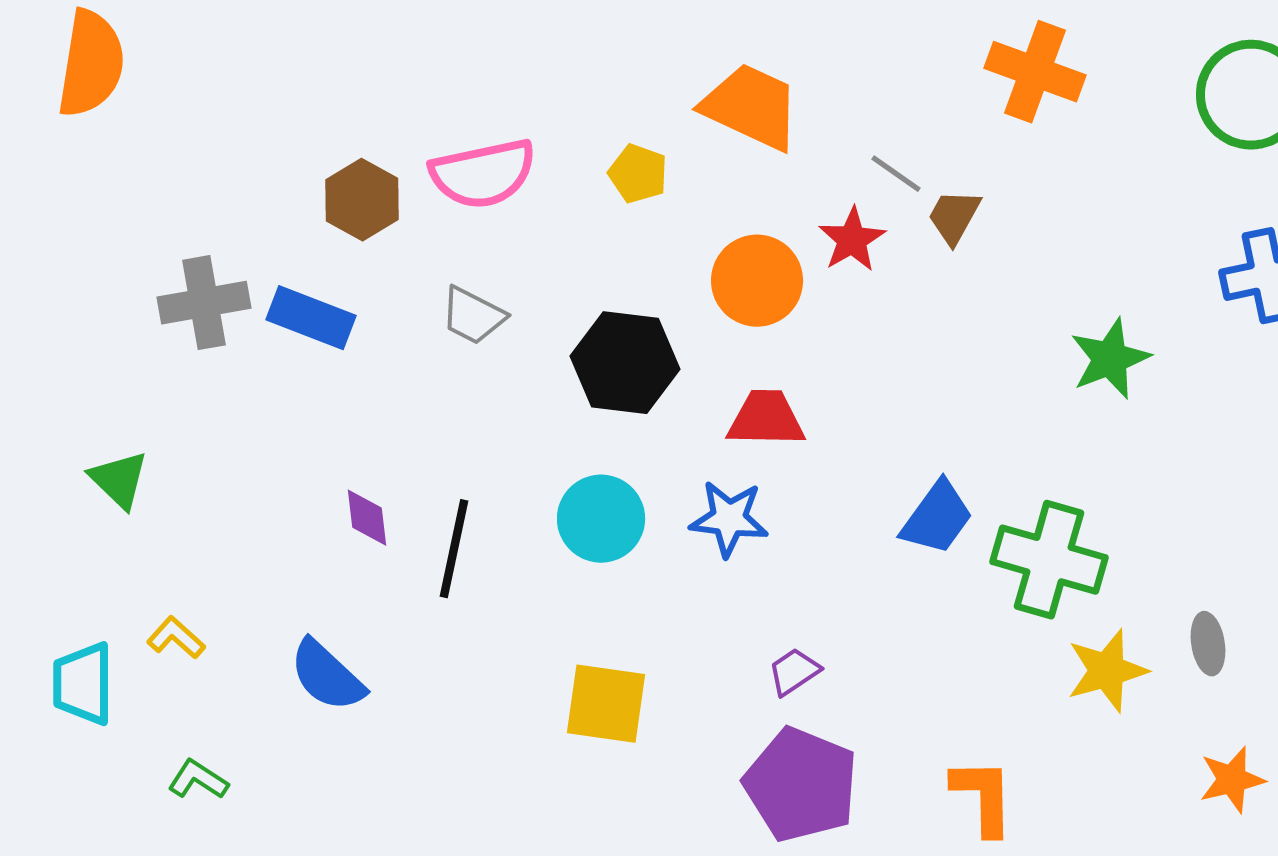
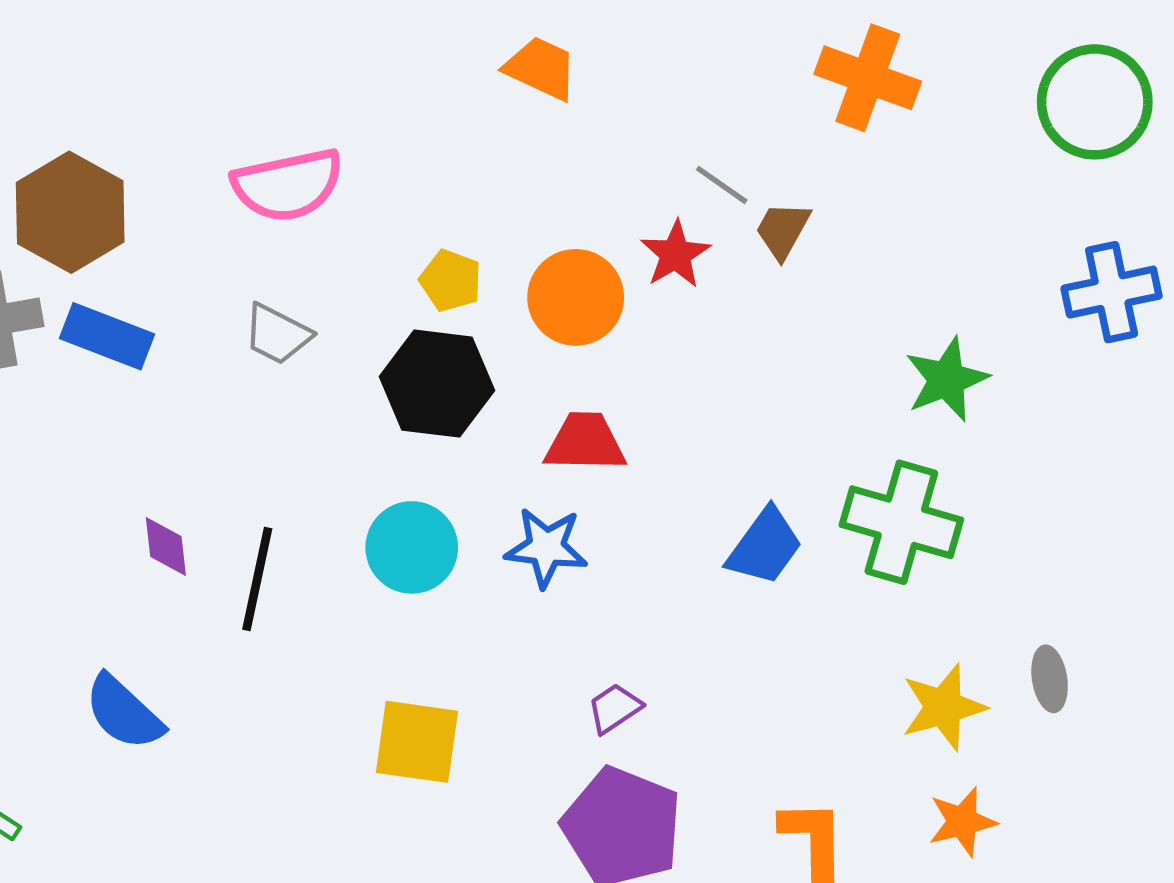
orange trapezoid: (751, 107) -> (541, 68), moved, size x0.7
yellow pentagon: (638, 174) -> (451, 281), moved
brown hexagon: (362, 200) -> (70, 212), moved, size x1.4
green cross: (1049, 560) -> (901, 522), moved
orange star: (1232, 780) -> (962, 822), moved

